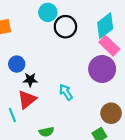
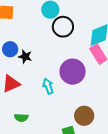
purple circle: (102, 69) -> (73, 72), moved
black star: (30, 80) -> (25, 57), moved

